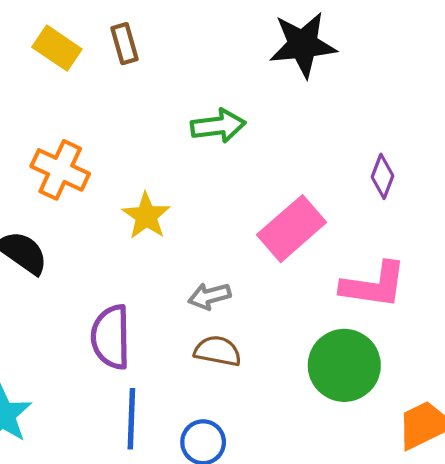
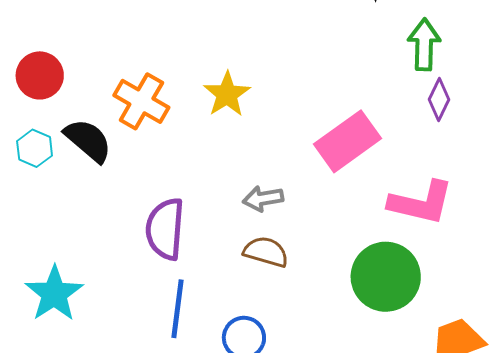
green arrow: (218, 126) -> (424, 45), moved, turned -87
orange cross: (60, 170) -> (141, 101), moved
yellow star: (146, 216) -> (227, 94), moved

